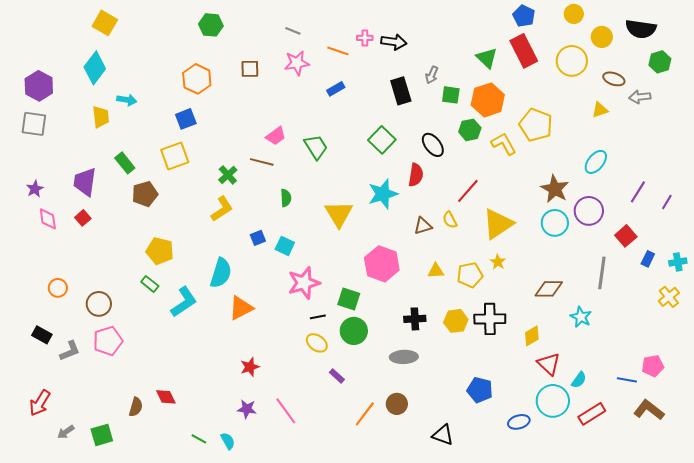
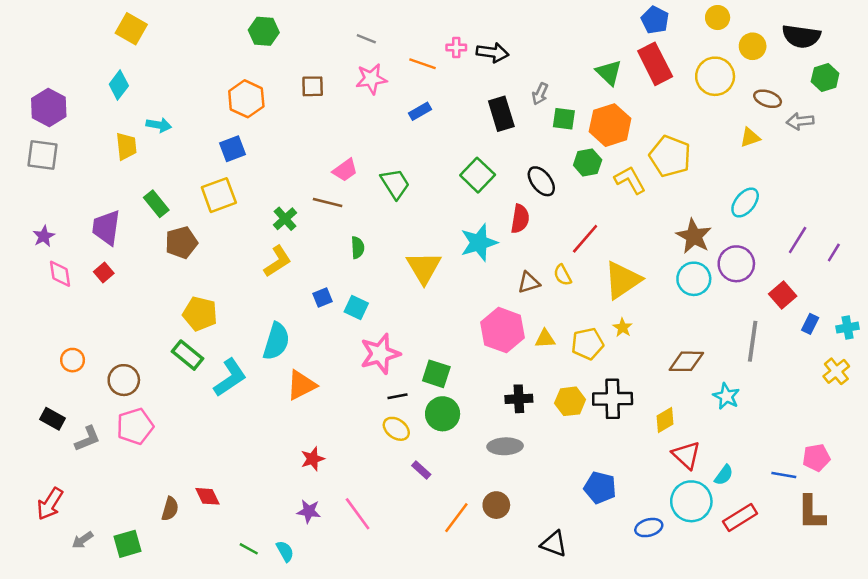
cyan diamond: (95, 68) -> (119, 85), size x0.7
pink hexagon: (382, 264) -> (503, 330), moved
green rectangle: (150, 284) -> (188, 355), size x1.4
brown L-shape: (649, 410) -> (811, 513), turned -128

